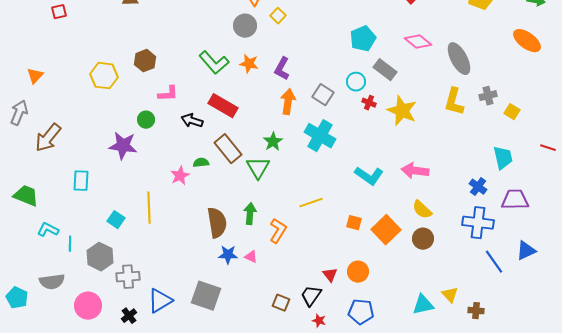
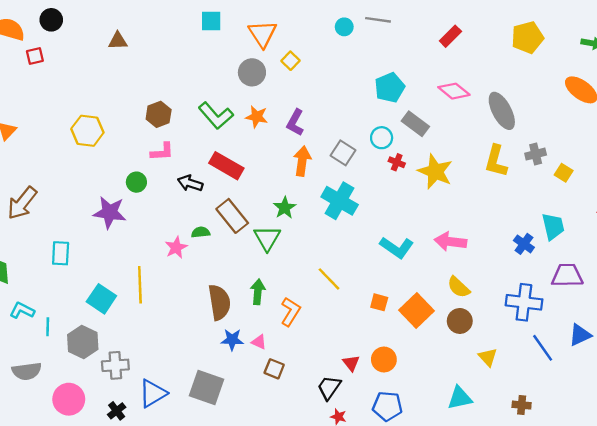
brown hexagon: (145, 61) -> (159, 114), moved
blue cross: (478, 187) -> (524, 244), moved
yellow line: (311, 203) -> (329, 279), turned 65
cyan square: (116, 220) -> (101, 299), size x1.4
yellow triangle: (450, 295) -> (488, 357), moved
brown square: (281, 303) -> (274, 369), moved

